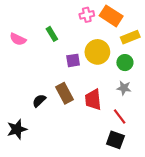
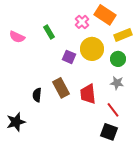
pink cross: (87, 15) -> (82, 22), moved, turned -32
purple square: (73, 60) -> (69, 57), turned 32
black semicircle: (39, 101) -> (37, 95), turned -40

